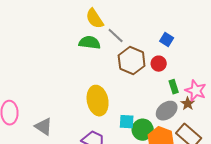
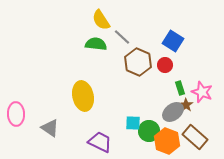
blue square: (167, 40) -> (173, 41), size x1.5
yellow ellipse: (98, 101) -> (83, 96), moved
brown star: (188, 104) -> (186, 105), moved

